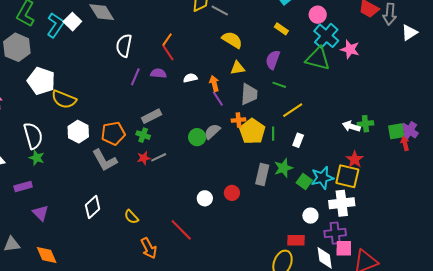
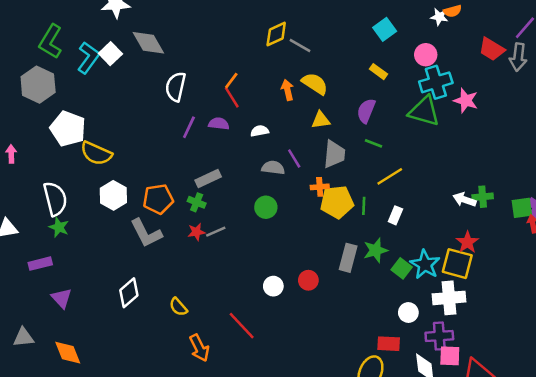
cyan cross: (326, 36) -> (436, 82), turned 30
orange arrow: (214, 83) -> (287, 90), moved
gray semicircle: (212, 131) -> (273, 168), moved, turned 48
yellow pentagon: (252, 131) -> (337, 202), turned 30
cyan star: (322, 178) -> (425, 264), turned -30

